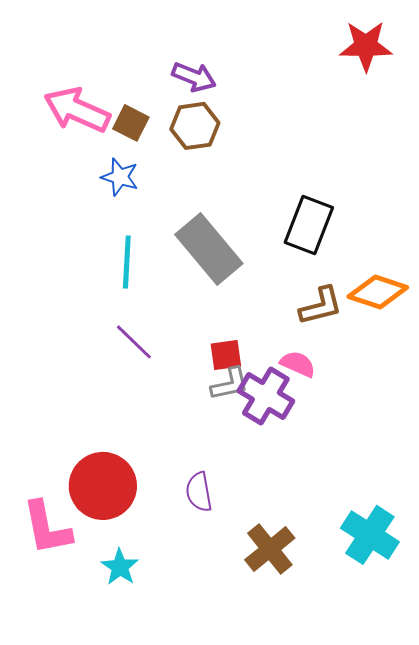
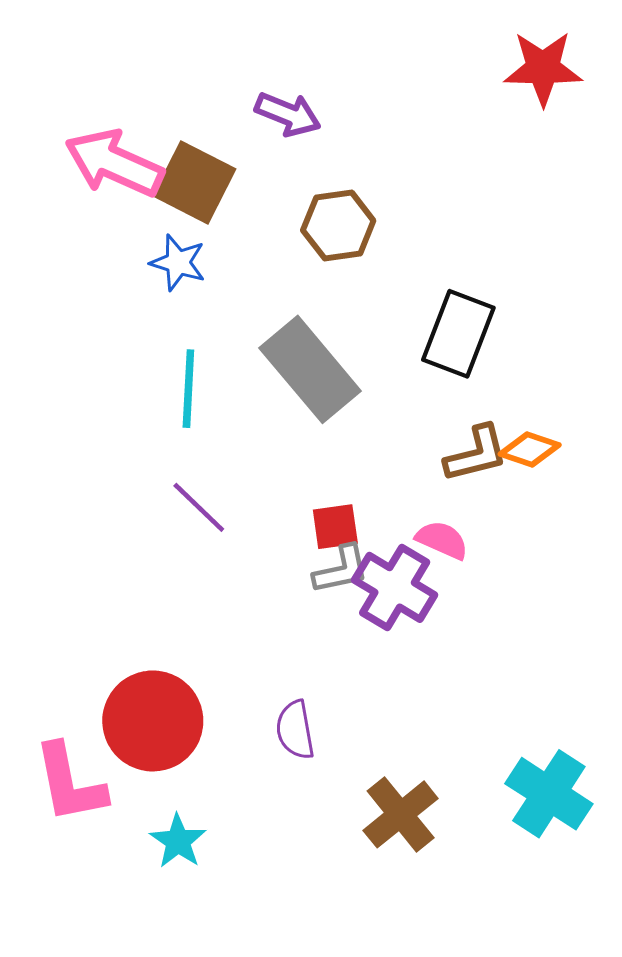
brown square: (131, 123) -> (194, 182), size x1.5
brown hexagon: (195, 126) -> (338, 225), moved
orange diamond: (378, 292) -> (530, 449), moved, size x0.7

